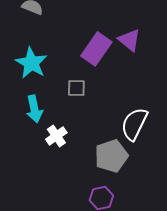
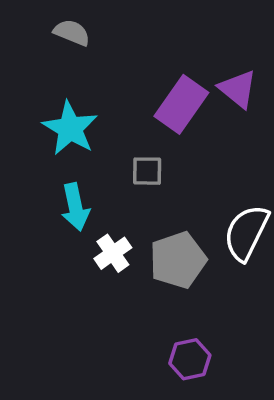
gray pentagon: (111, 156) -> (178, 260), moved

